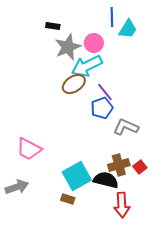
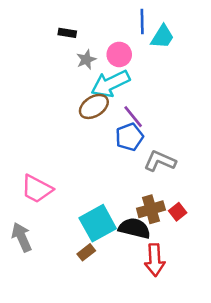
gray star: (68, 47) -> (86, 60), size x0.6
gray arrow: (17, 187) -> (22, 237), turned -95
brown rectangle: (68, 199) -> (86, 252), turned -56

